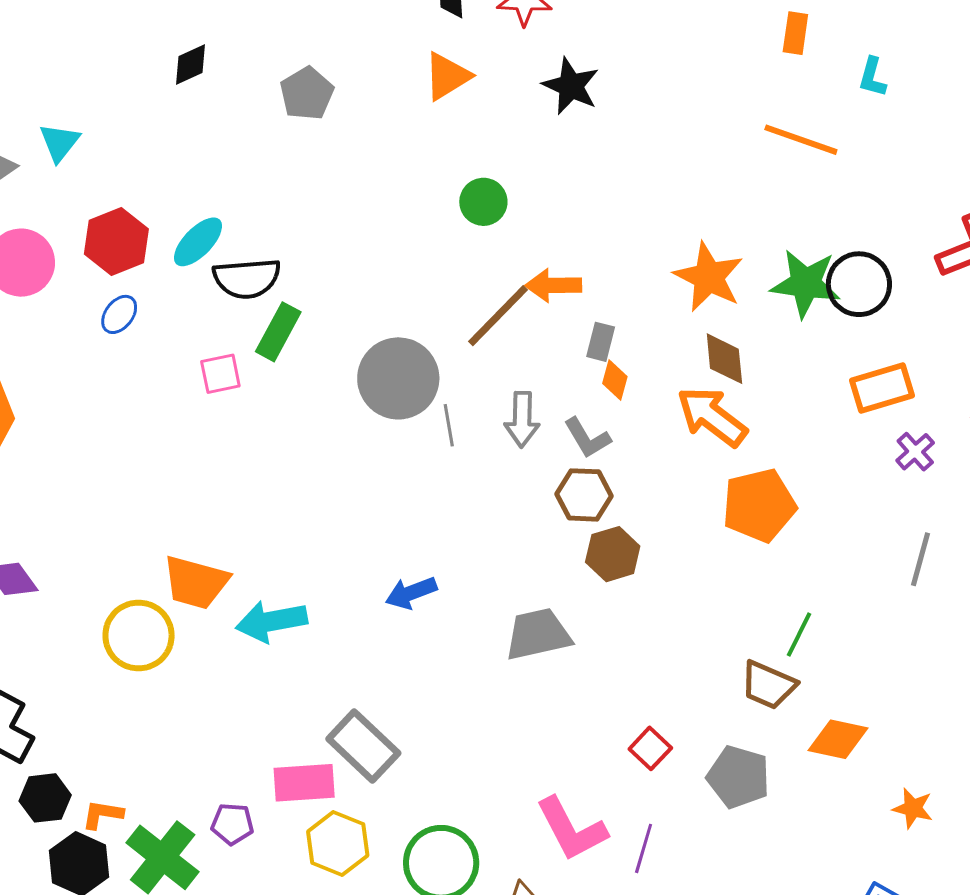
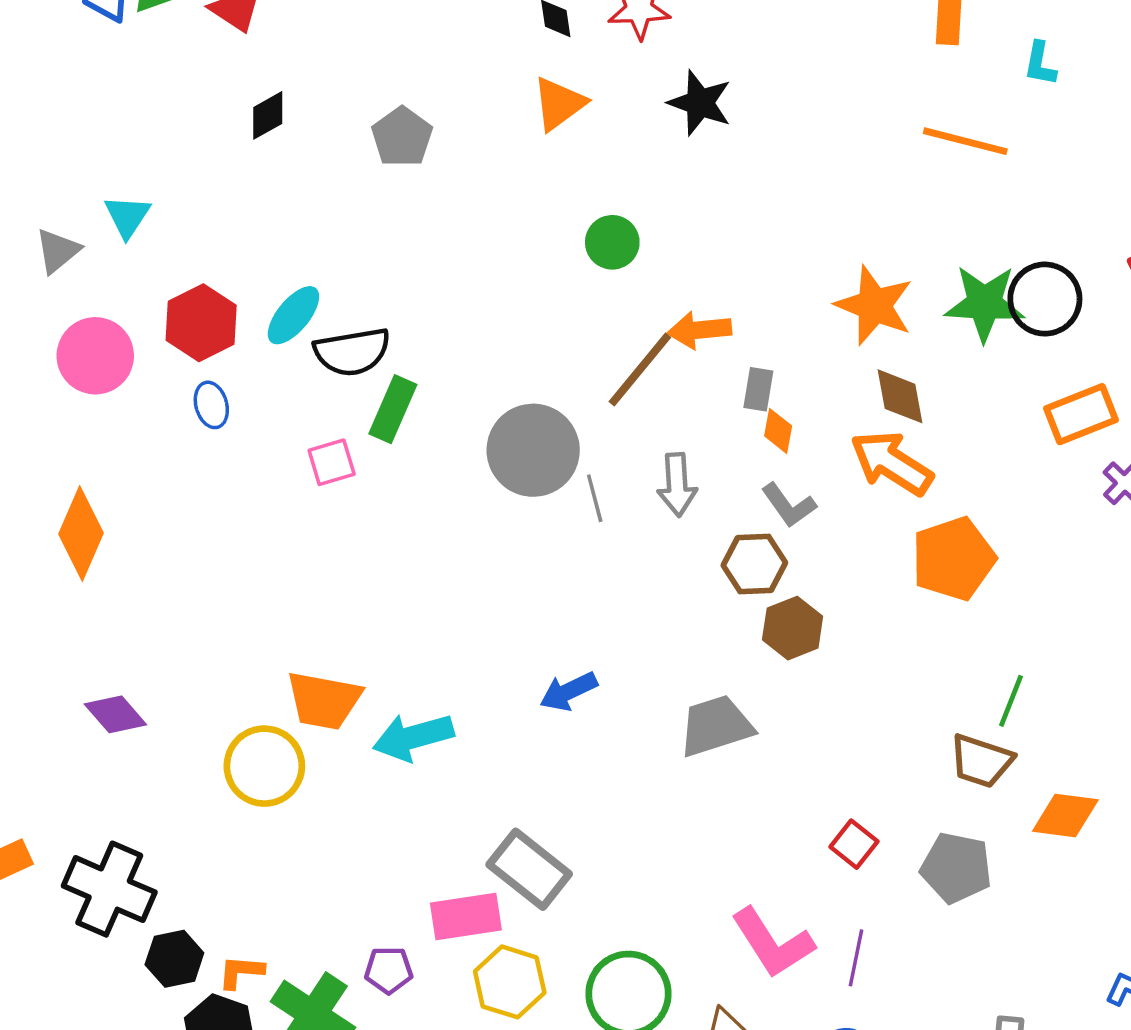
blue ellipse: (119, 314) -> (211, 405), turned -48
gray L-shape: (587, 438) -> (789, 505), moved

